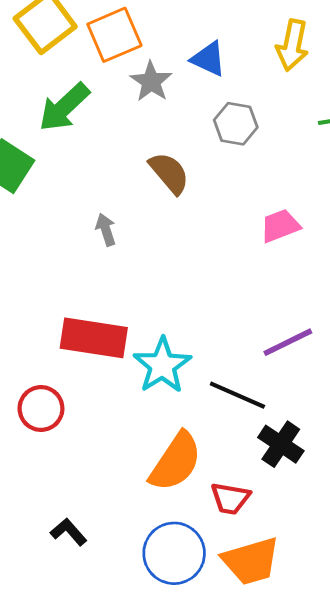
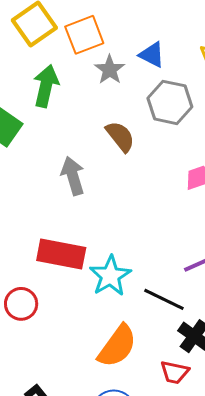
green arrow: (64, 107) -> (46, 86), turned 144
gray hexagon: (236, 124) -> (170, 102), size x1.4
gray arrow: (106, 230) -> (73, 176), size x1.6
red trapezoid: (230, 498) -> (175, 372), moved

